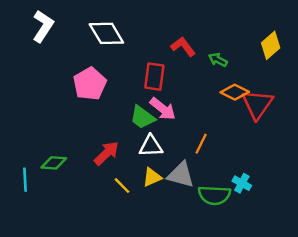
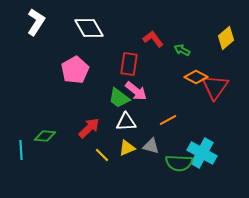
orange line: (201, 144) -> (168, 120), turned 36
gray triangle: (181, 175) -> (151, 146), size x0.7
cyan cross: (242, 183) -> (202, 153), size x1.8

